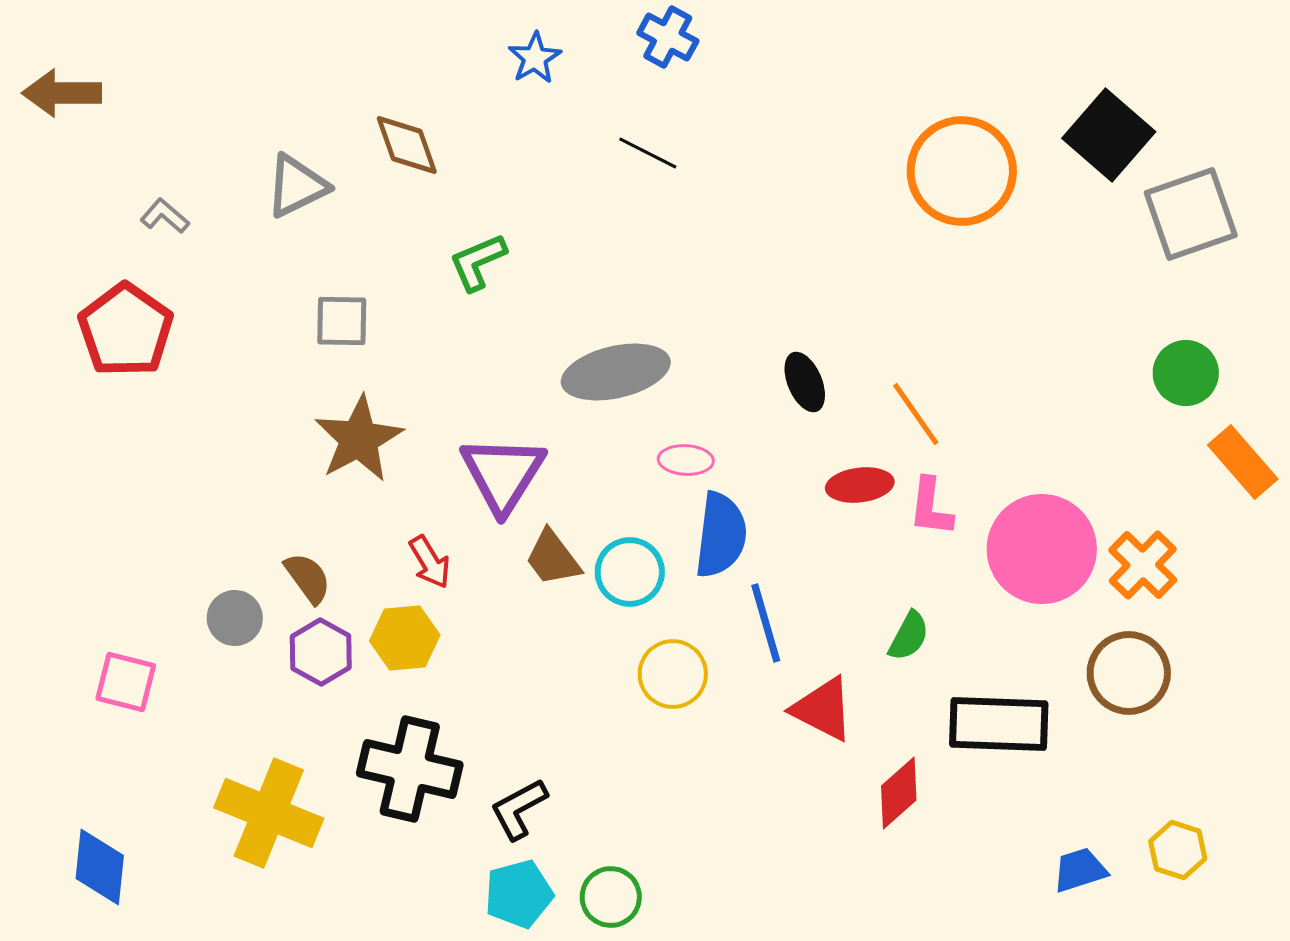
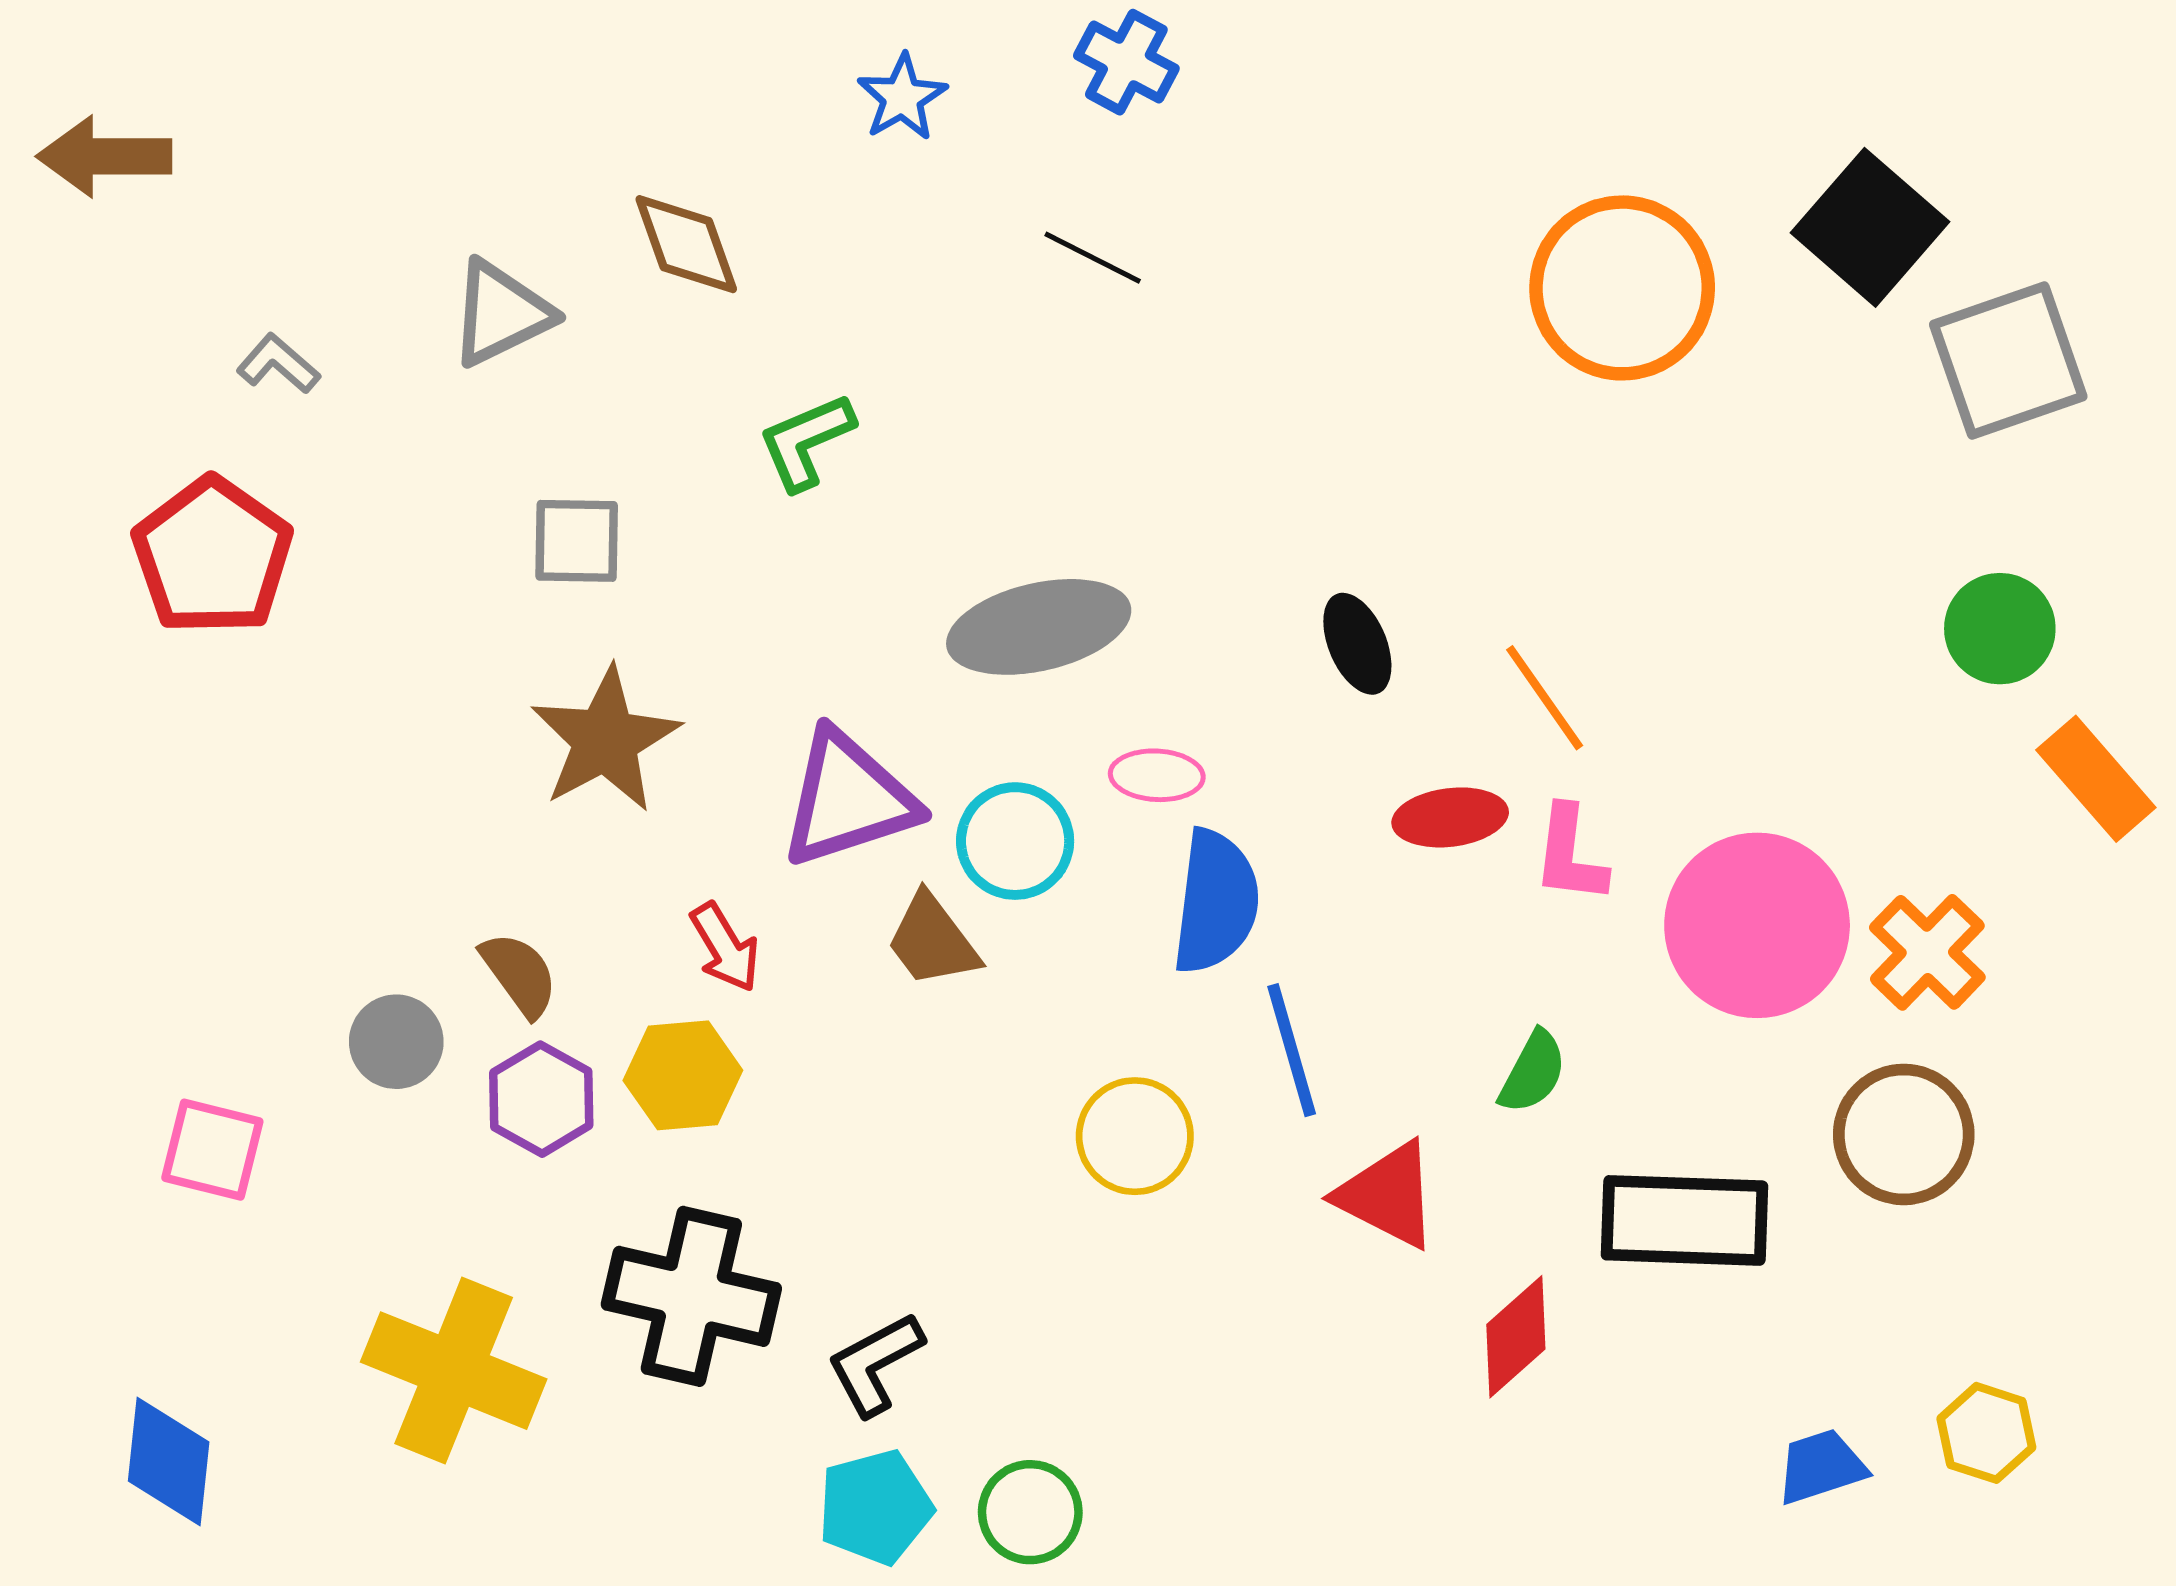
purple triangle: (503, 474) -> (848, 799), turned 40
cyan circle: (630, 572) -> (1015, 841), moved

